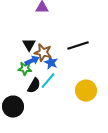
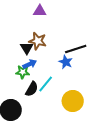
brown star: (43, 53) -> (38, 41), moved
blue star: (51, 63) -> (66, 62), moved
yellow circle: (86, 91) -> (73, 101), moved

